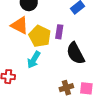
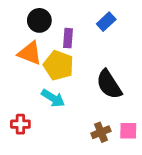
purple rectangle: (59, 32) -> (68, 38), moved
cyan arrow: (34, 60) -> (53, 98), turned -84

